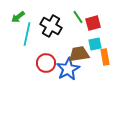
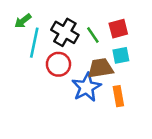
green line: (78, 17) -> (93, 35), moved
orange rectangle: (105, 57) -> (118, 96), moved
red circle: (46, 63) -> (58, 64), moved

